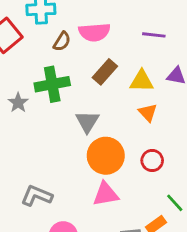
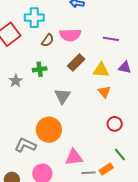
green cross: (52, 84) -> (40, 69), size x0.6
orange circle: (106, 156) -> (49, 130), moved
red circle: (152, 160) -> (115, 124), moved
pink triangle: (106, 194) -> (74, 157), moved

